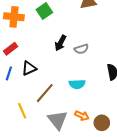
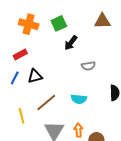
black arrow: (61, 43) -> (71, 43), moved
orange arrow: (82, 116) -> (78, 130), turned -128

